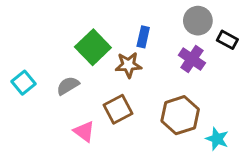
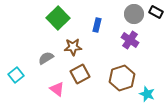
black rectangle: (227, 40) -> (156, 12), moved
green square: (93, 47) -> (58, 18), moved
brown star: (128, 65) -> (73, 47), moved
cyan square: (24, 83) -> (16, 75), moved

